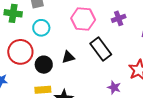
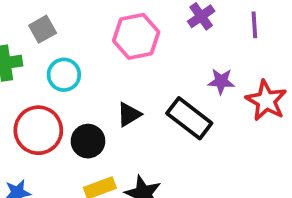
black rectangle: (101, 49) -> (189, 118), moved
purple star: (114, 87) -> (221, 81), moved

